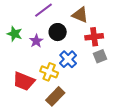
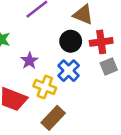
black circle: (58, 32) -> (71, 41), moved
purple star: (36, 41) -> (29, 61), moved

